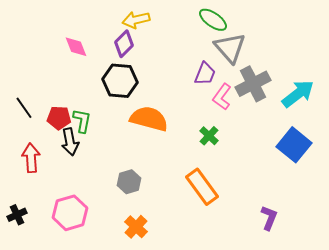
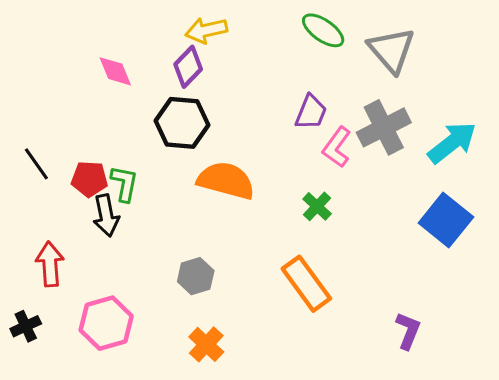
gray triangle: (230, 48) -> (391, 50), moved
red arrow: (31, 158) -> (50, 264), moved

